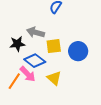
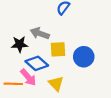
orange line: (14, 81) -> (13, 84), turned 54

